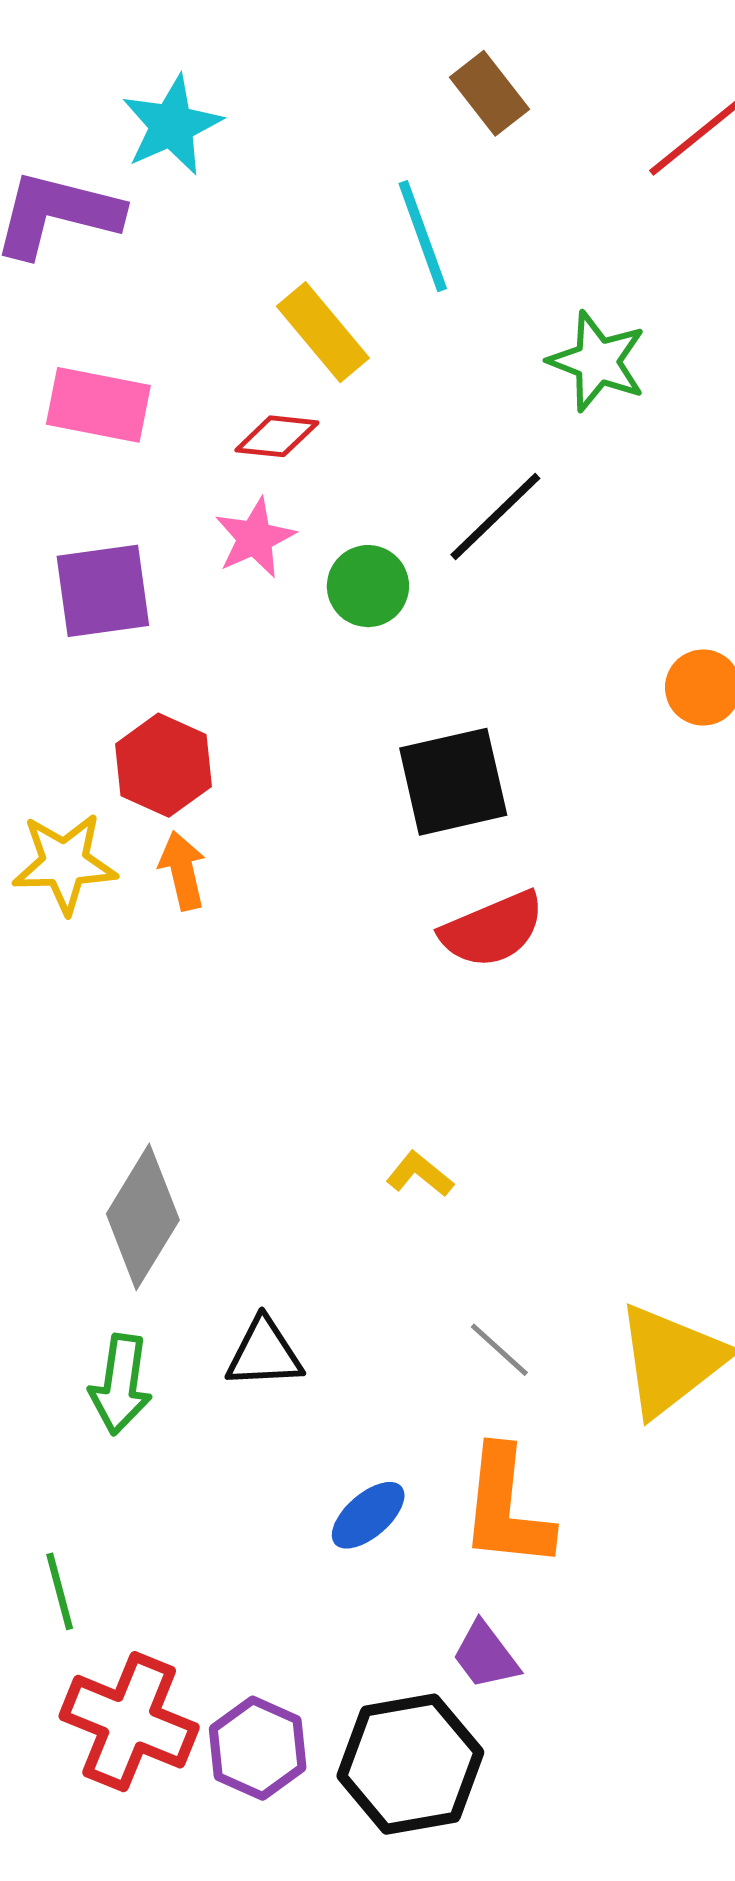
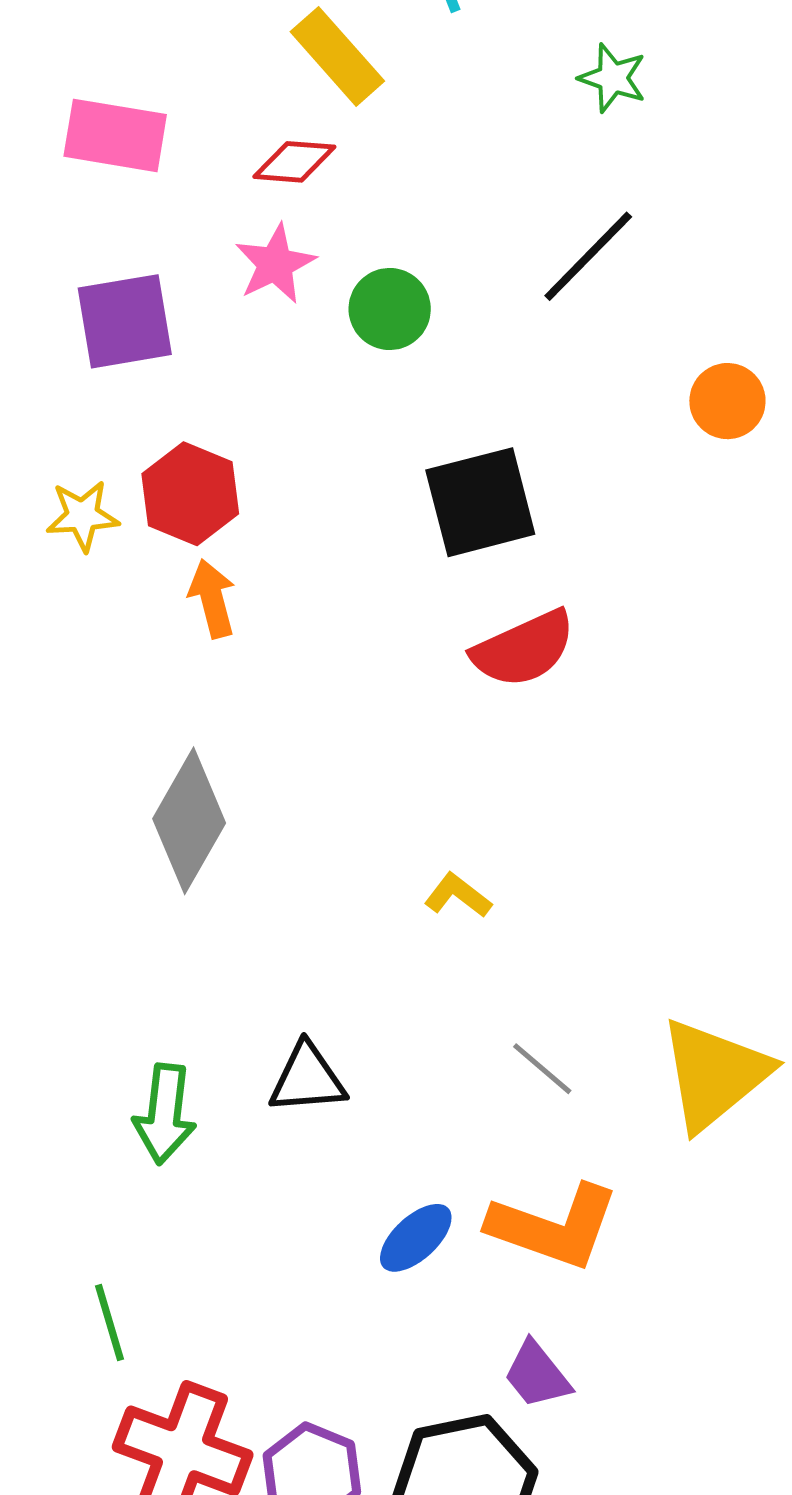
green star: (597, 361) -> (613, 78), size x0.7
black line: (495, 516) -> (588, 256), moved
yellow star: (65, 863) -> (82, 516), moved, size x0.7
gray diamond: (143, 1217) -> (189, 821), moved
orange L-shape: (506, 1508) -> (554, 1227), turned -75

